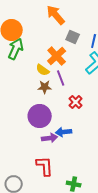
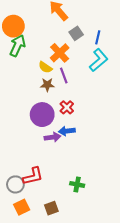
gray square: (73, 37) -> (76, 33), turned 32
red cross: (76, 102) -> (67, 107), moved
red L-shape: (45, 166) -> (33, 176), moved, turned 80

